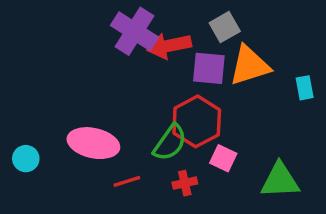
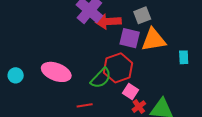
red line: (127, 181) -> (85, 105), moved
red cross: (185, 183) -> (139, 107), moved, turned -32

